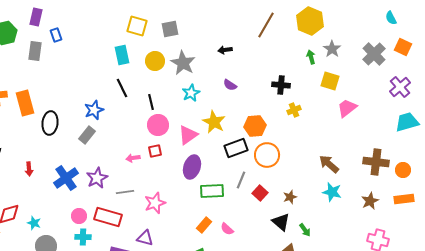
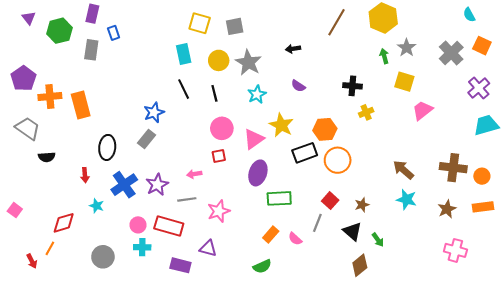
black line: (151, 102) -> (214, 93), moved
black ellipse: (50, 123) -> (107, 147), moved
pink arrow: (133, 158) -> (194, 174), moved
gray line: (241, 180) -> (317, 223), moved
cyan star: (34, 223) -> (97, 206), moved

